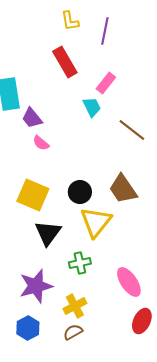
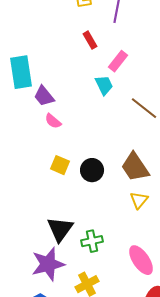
red rectangle: (65, 62) -> (90, 40), moved, size x0.6
yellow square: (33, 195) -> (60, 165), moved, size x0.6
yellow triangle: (96, 222) -> (139, 200), moved, size x0.6
black triangle: (48, 233) -> (60, 229), moved

